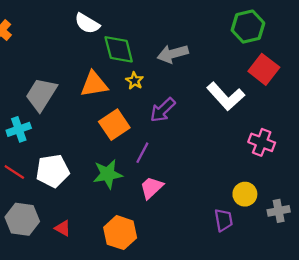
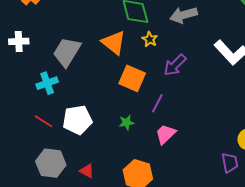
orange triangle: (94, 84) -> (114, 43), turned 48
orange square: (114, 125) -> (132, 78), turned -32
green star: (108, 174) -> (126, 122), size x0.6

